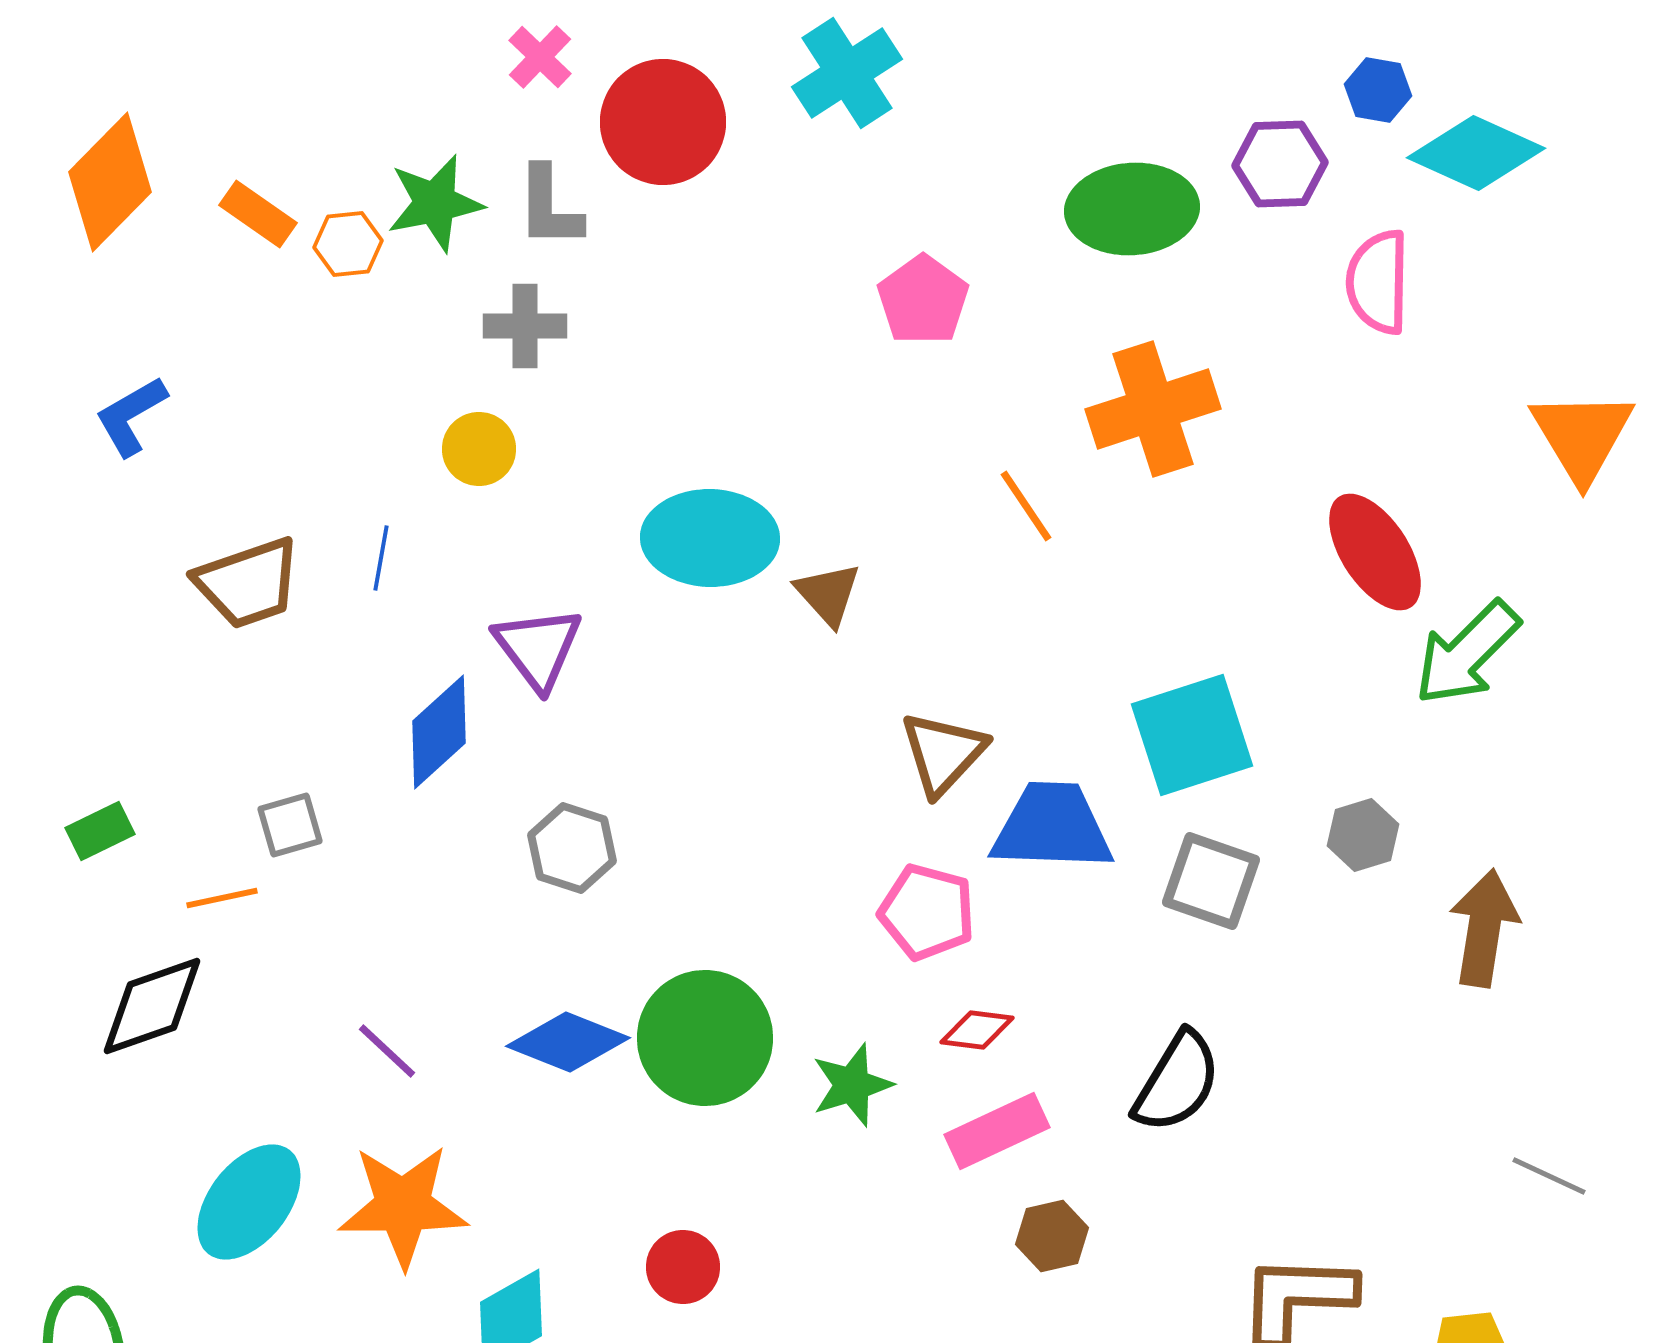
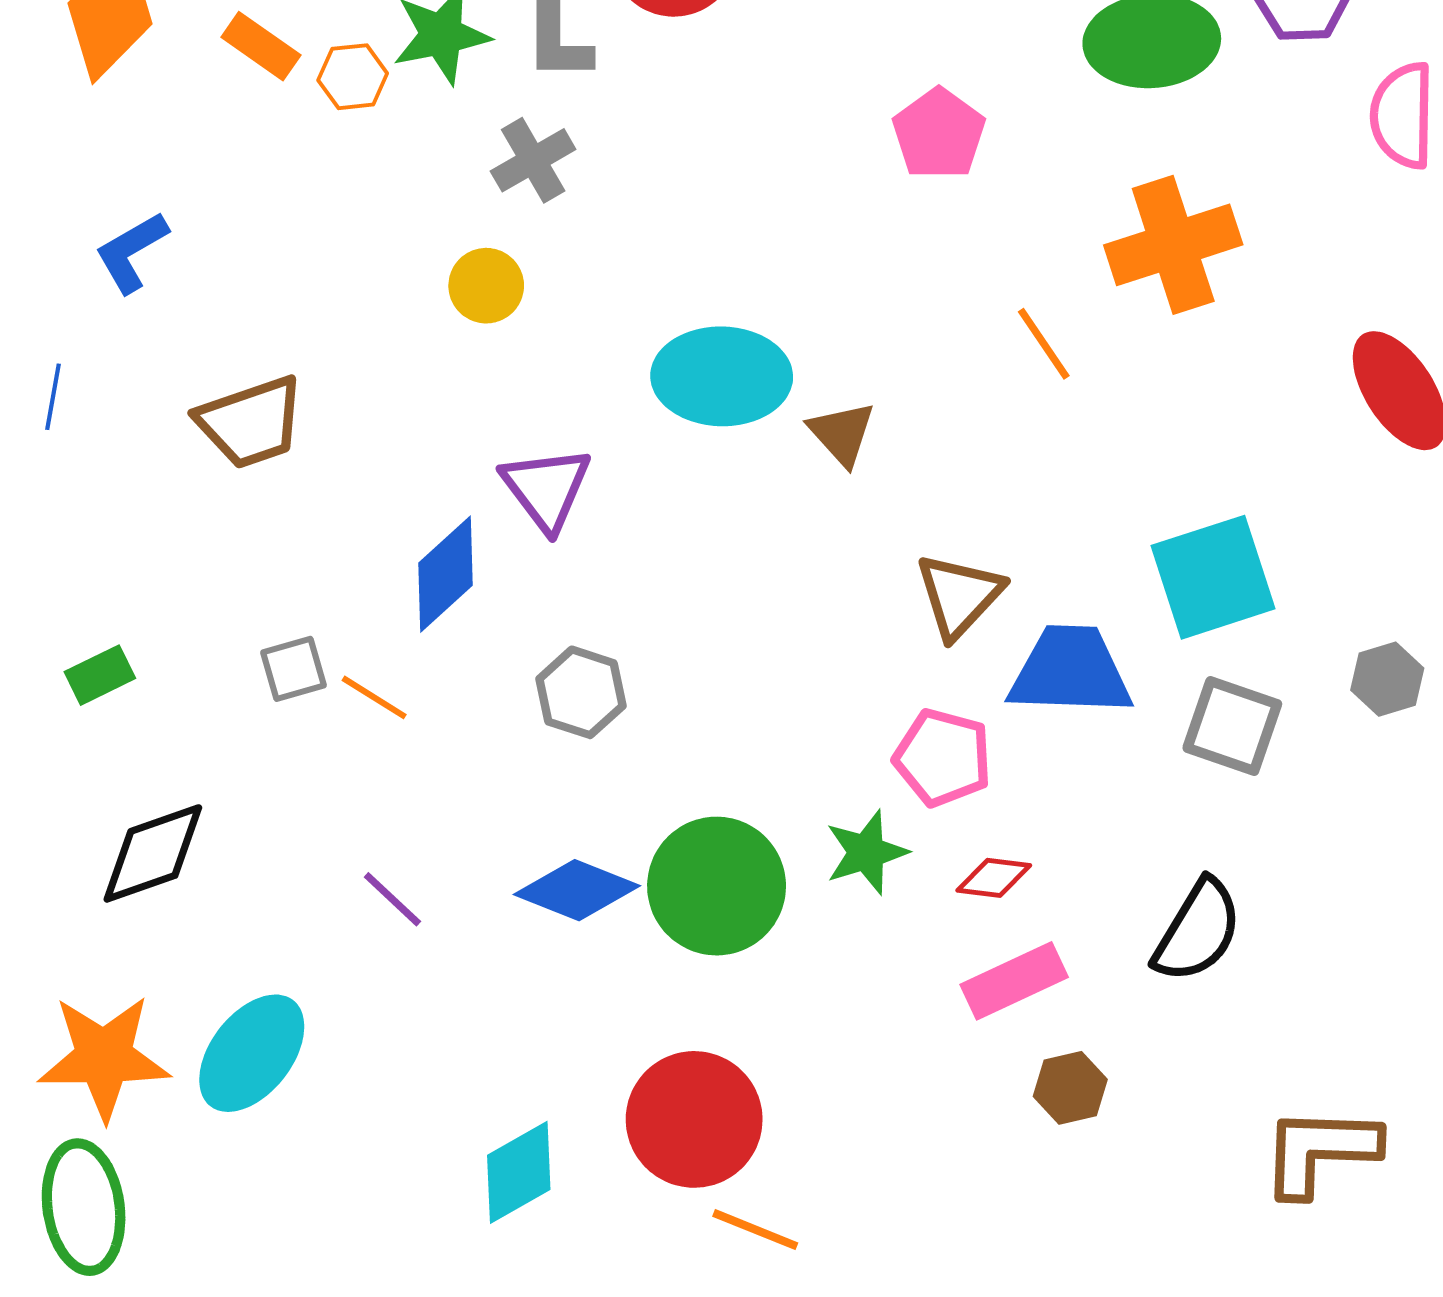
gray cross: (525, 326) -> (533, 160), turned -30
blue line: (381, 558) -> (53, 397), moved
orange line: (222, 898) -> (374, 697), moved, turned 44
green star: (852, 1085) -> (866, 852), moved
orange star: (403, 1206) -> (104, 1057), moved
red circle: (683, 1267) -> (694, 1119), size x1.8

